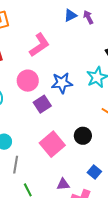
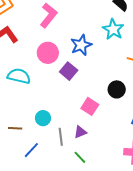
pink square: (52, 144) -> (90, 106), size x0.7
purple triangle: (63, 184) -> (80, 132), moved

